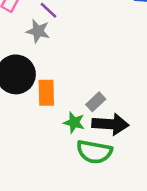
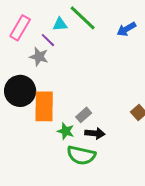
orange rectangle: (46, 93) -> (44, 106), size x1.4
black arrow: (110, 124) -> (95, 133), size x0.7

